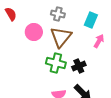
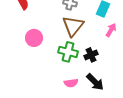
pink circle: (34, 32) -> (34, 38), moved

